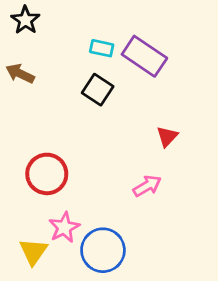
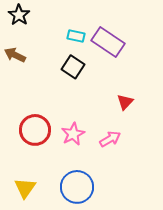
pink star: (64, 227) -> (73, 134), moved

